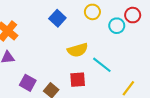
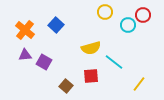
blue square: (57, 18) -> (56, 25), moved
purple square: (28, 83) -> (44, 62), moved

